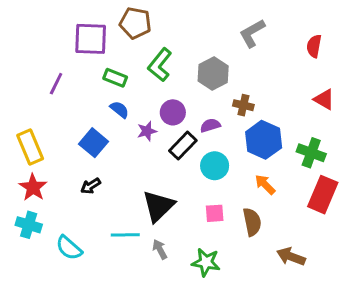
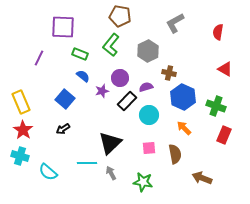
brown pentagon: (135, 23) -> (120, 16), moved
red rectangle: (323, 195) -> (224, 135), size x0.7

